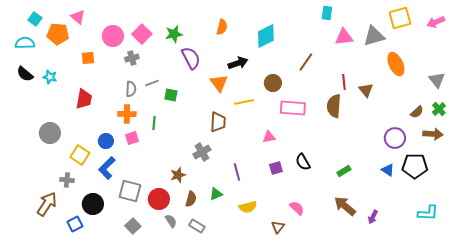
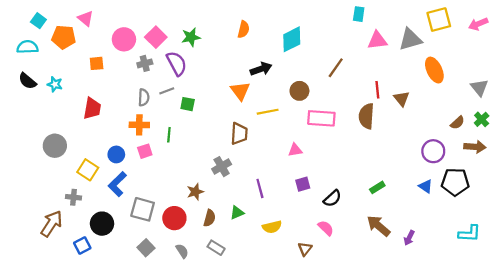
purple semicircle: (191, 58) -> (177, 63), moved
black semicircle: (303, 162) -> (332, 198), moved, turned -102
gray semicircle: (171, 221) -> (182, 251), moved

